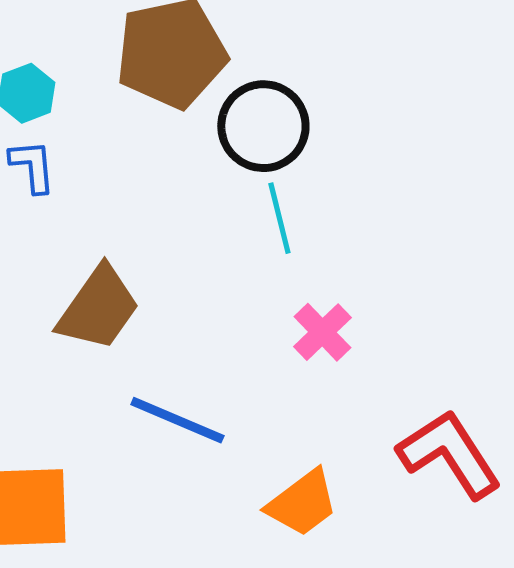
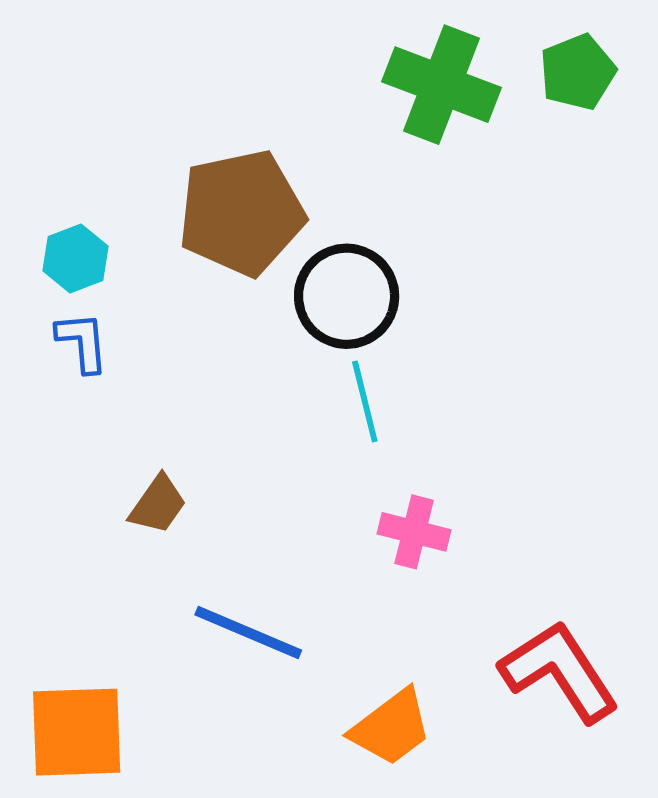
brown trapezoid: (98, 308) -> (158, 504), size x0.6
pink cross: (322, 332) -> (414, 532), turned -32

